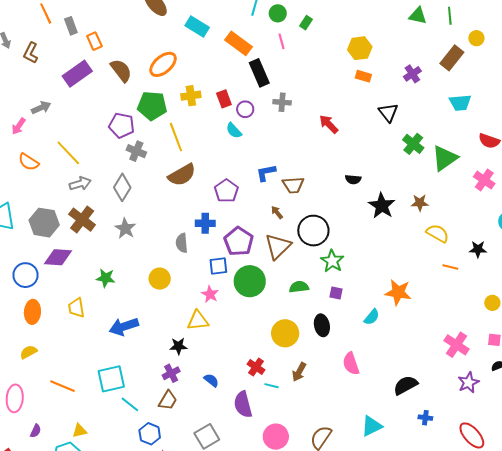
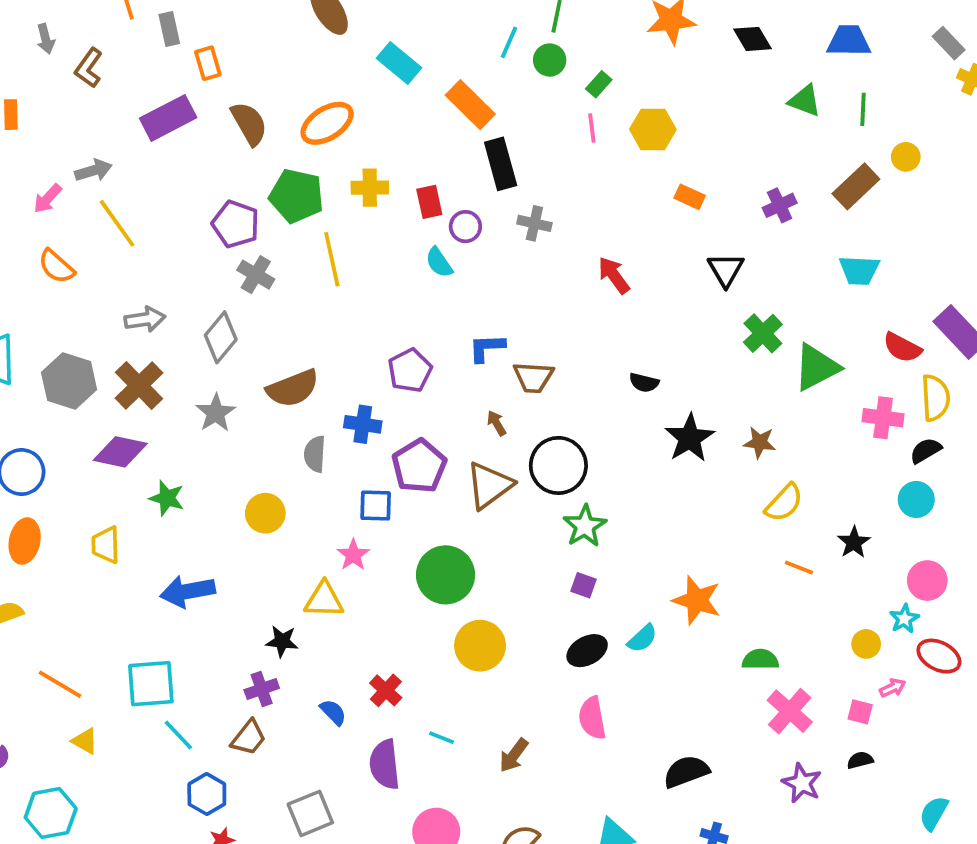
pink line: (281, 41) -> (592, 128), moved
yellow hexagon: (360, 48) -> (653, 129), moved
yellow line: (68, 153) -> (117, 223), moved
brown semicircle: (182, 175) -> (293, 388), moved
pink cross: (484, 180) -> (883, 418), turned -35
yellow semicircle: (438, 233) -> (784, 503), turned 95
black star: (478, 249) -> (854, 542), turned 30
purple diamond: (58, 257) -> (120, 452), moved
green circle: (250, 281) -> (446, 575), moved
green semicircle: (299, 287) -> (760, 660), moved
black ellipse: (322, 325) -> (587, 651), moved, turned 65
red cross: (256, 367) -> (386, 690), moved
brown arrow: (299, 372) -> (514, 755), moved
purple star: (468, 383) -> (802, 783), turned -30
yellow triangle: (80, 431) -> (85, 741), moved, turned 35

